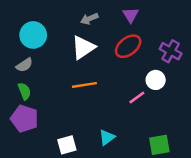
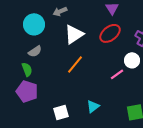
gray arrow: (89, 19) -> (60, 11), moved
gray semicircle: (24, 65) -> (35, 51), moved
orange line: (84, 85) -> (75, 64), turned -42

